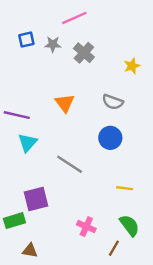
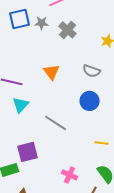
blue square: (26, 40) -> (20, 19), size x1.5

